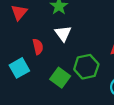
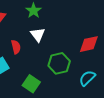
green square: (60, 78) -> (31, 84), moved

